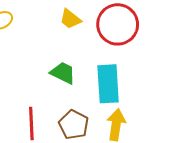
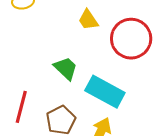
cyan rectangle: (108, 84) -> (105, 92), turned -75

